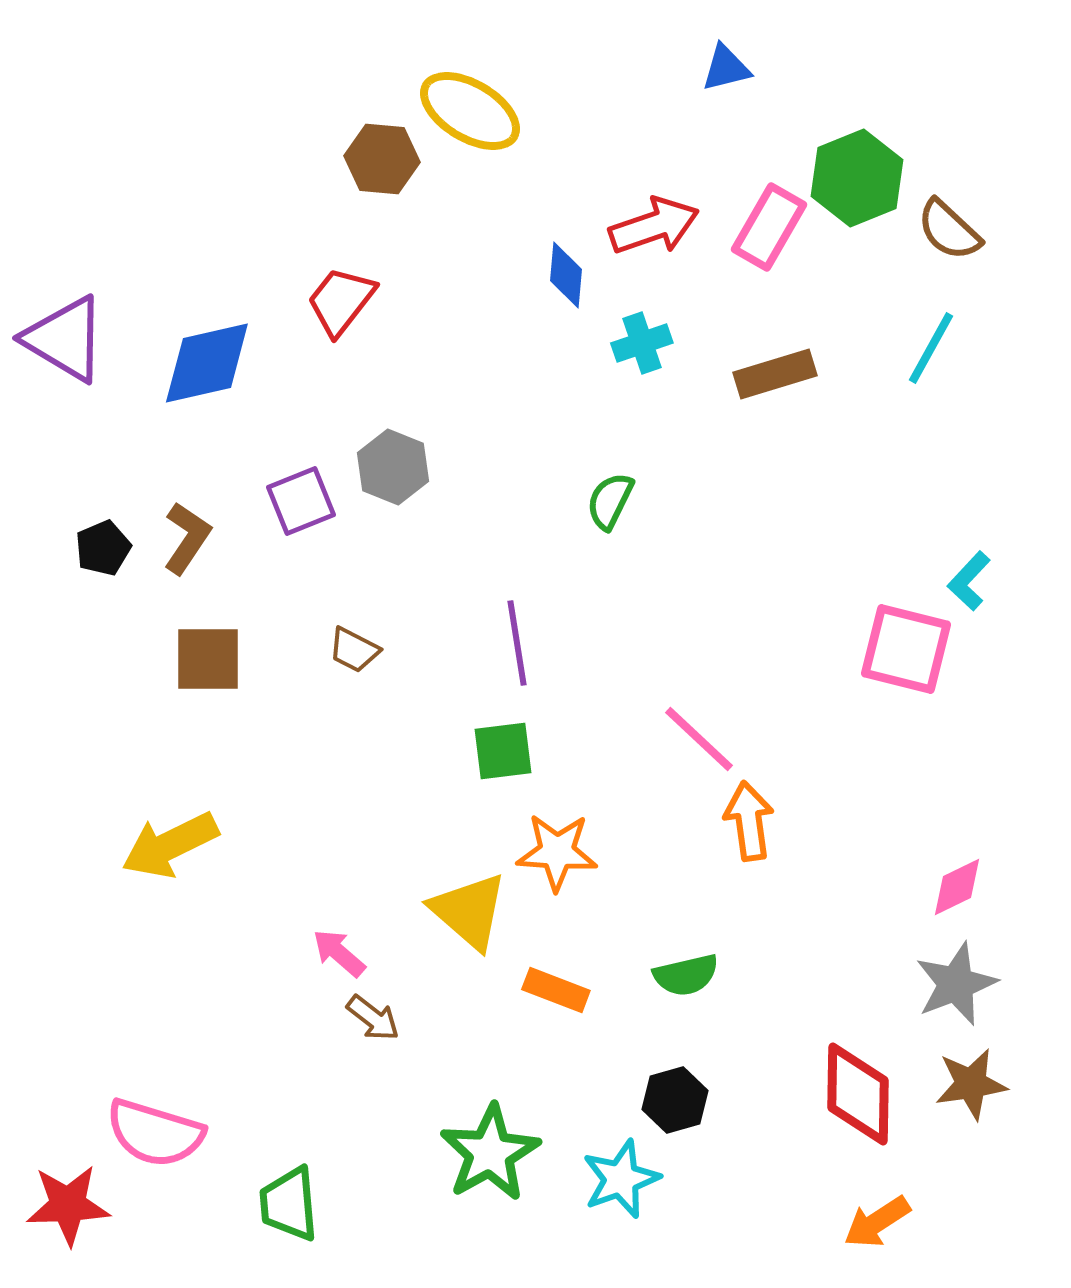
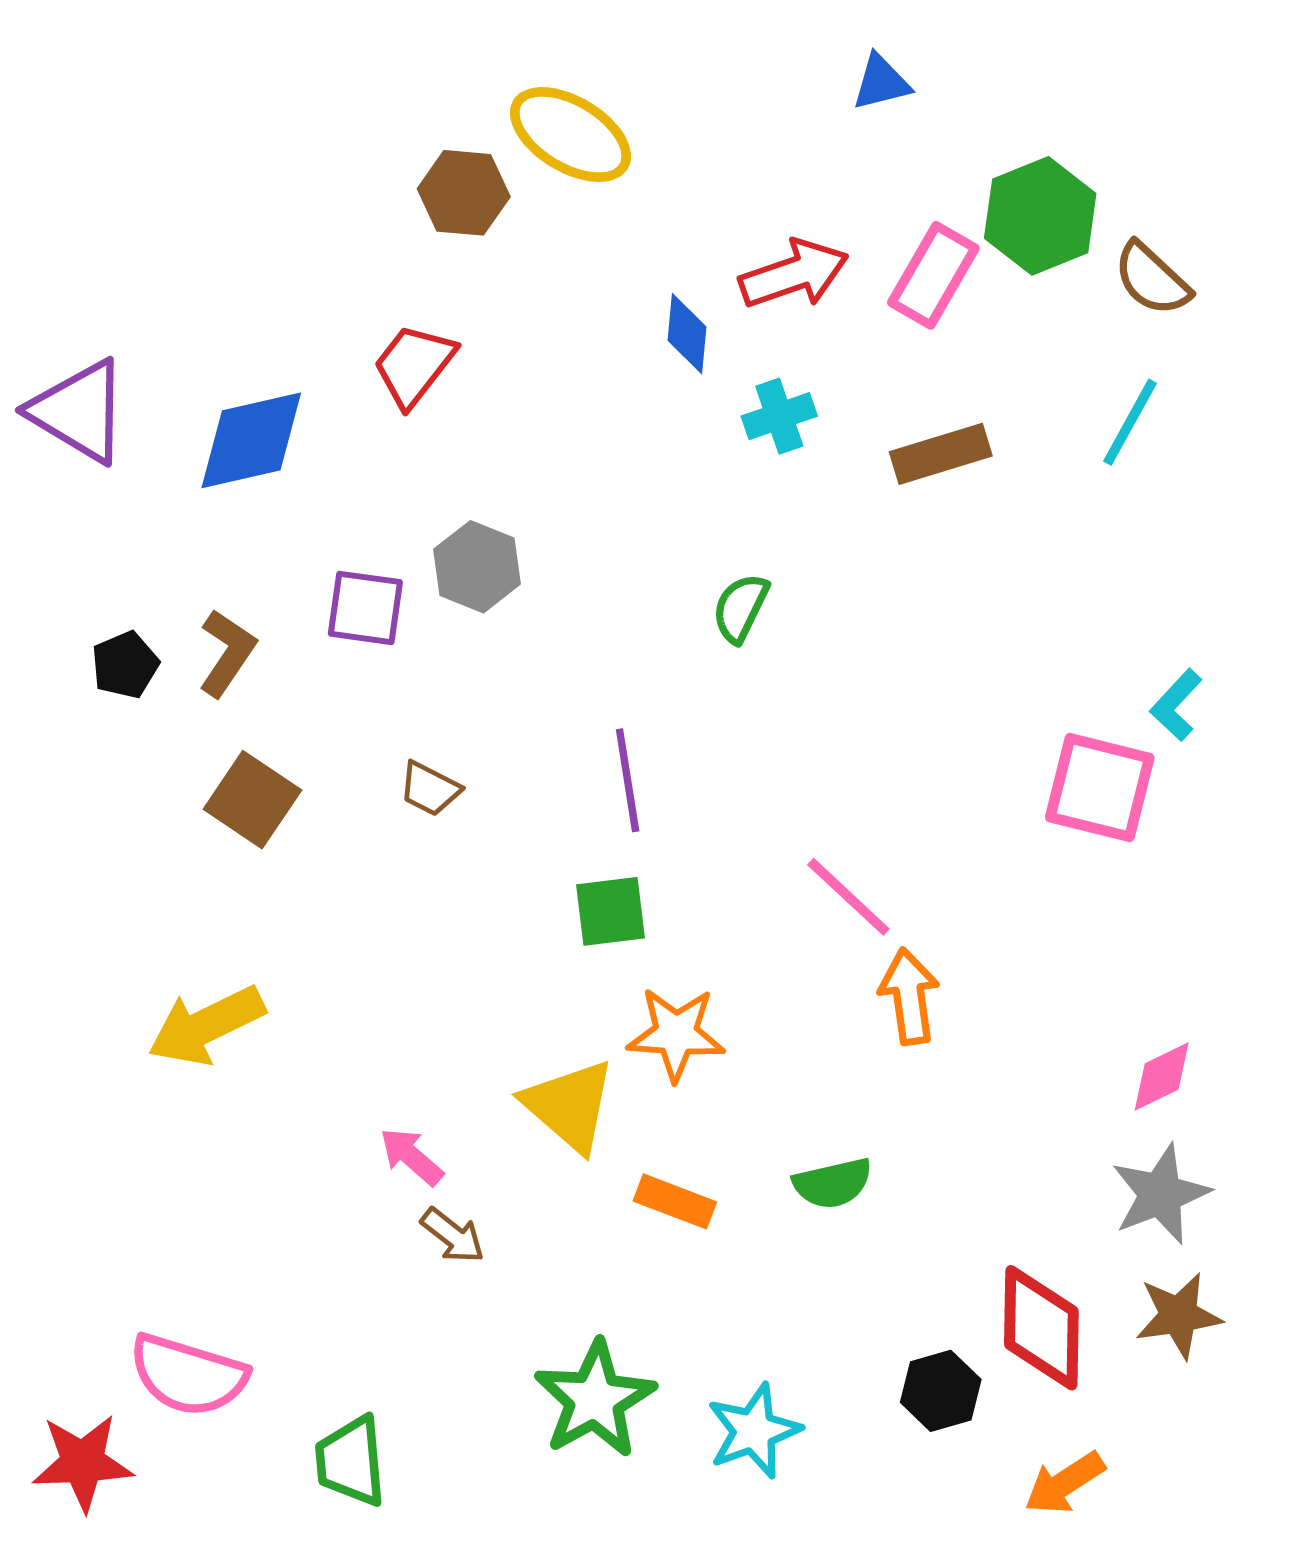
purple square: (301, 501) -> (365, 608), turned 30
brown square: (208, 659) -> (252, 800), turned 34
black hexagon: (675, 1100) -> (941, 1391), moved

